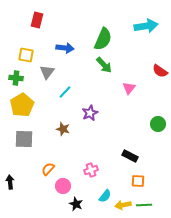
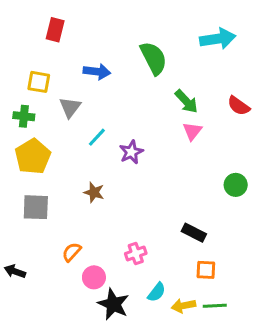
green semicircle: (103, 39) -> (154, 58), turned -50
green arrow: (104, 65) -> (186, 101), moved
purple star: (90, 113) -> (131, 152), moved
black arrow: (10, 182) -> (15, 271), turned -64
black star: (76, 204) -> (113, 304), size x1.5

